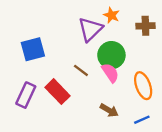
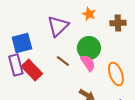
purple triangle: (90, 29) -> (58, 26), moved
red rectangle: (57, 92) -> (32, 70), moved
purple rectangle: (26, 95) -> (16, 65), moved, turned -40

